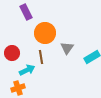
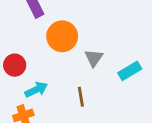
brown line: (41, 57) -> (81, 97), moved

